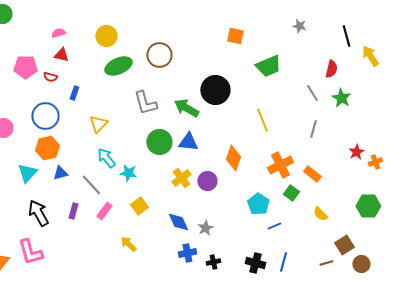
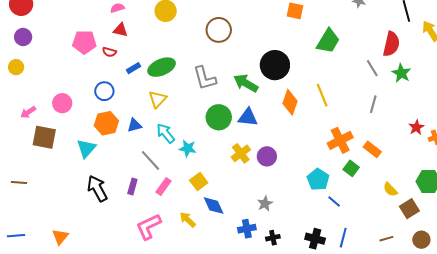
green ellipse: (118, 66) -> (162, 67), moved
green trapezoid: (268, 66) -> (328, 41), turned -36
red semicircle: (331, 69) -> (391, 44), size x1.4
blue rectangle: (74, 93) -> (133, 68), turned 40
blue circle: (45, 116) -> (104, 91), size x0.7
orange diamond: (233, 158) -> (290, 102), moved
blue triangle: (60, 173) -> (134, 125), moved
yellow semicircle: (320, 214) -> (390, 190), moved
blue diamond: (178, 222) -> (214, 206), moved
blue line: (274, 226) -> (334, 202), turned 64
brown square: (344, 245) -> (409, 209), moved
pink L-shape: (30, 252) -> (149, 227), moved, turned 80

